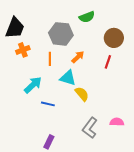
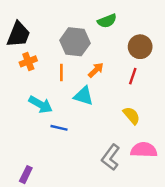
cyan arrow: (33, 85) -> (41, 104), turned 72
yellow semicircle: (82, 94) -> (132, 116), moved
pink semicircle: (117, 122) -> (144, 150), size x1.5
purple rectangle: (49, 142) -> (26, 175), moved

